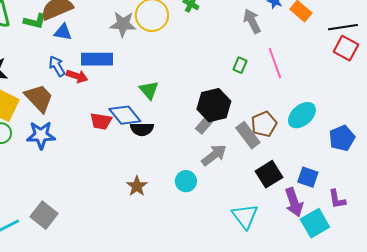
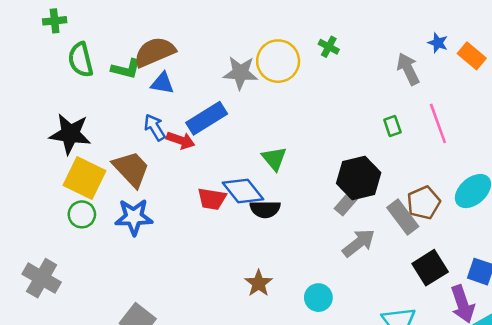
blue rectangle: (97, 59) -> (207, 118), turned -32
green rectangle: (240, 65) -> (392, 126), turned -42
cyan circle: (186, 181) -> (318, 298), moved

